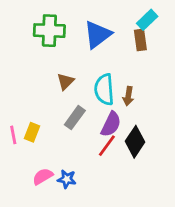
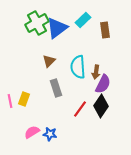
cyan rectangle: (147, 20) -> (83, 20), moved
green cross: (49, 31) -> (37, 23), turned -30
blue triangle: (98, 35) -> (57, 28), moved
gray rectangle: (75, 118) -> (56, 88), turned -54
purple semicircle: (111, 124) -> (103, 84), moved

